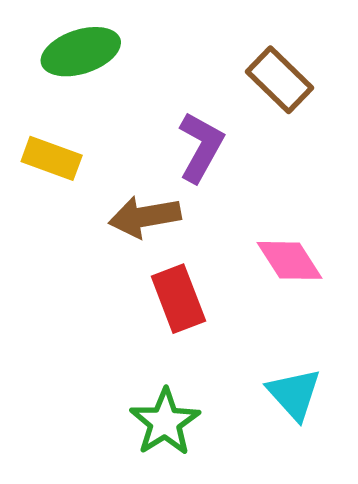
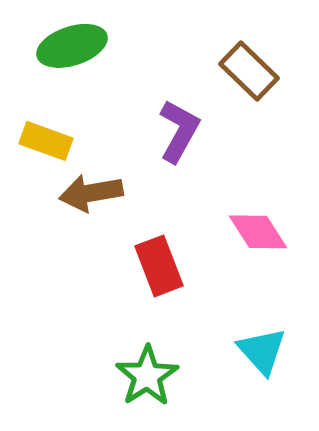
brown arrow: (145, 217) -> (91, 193), moved

